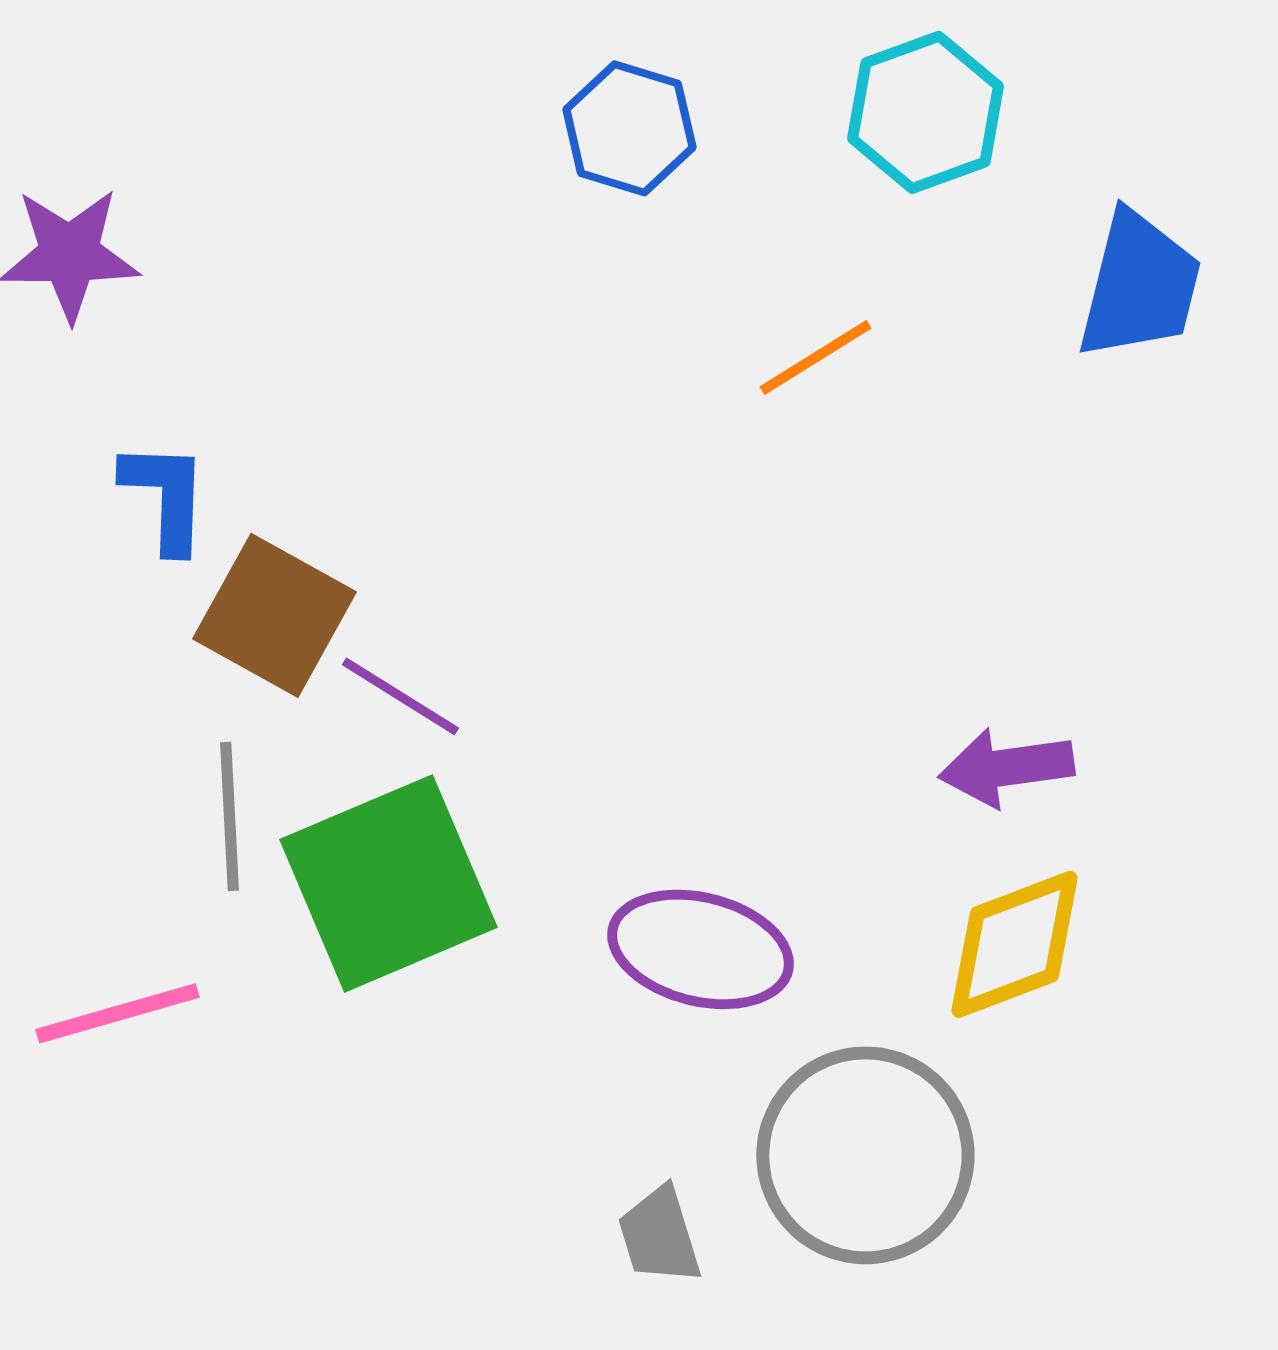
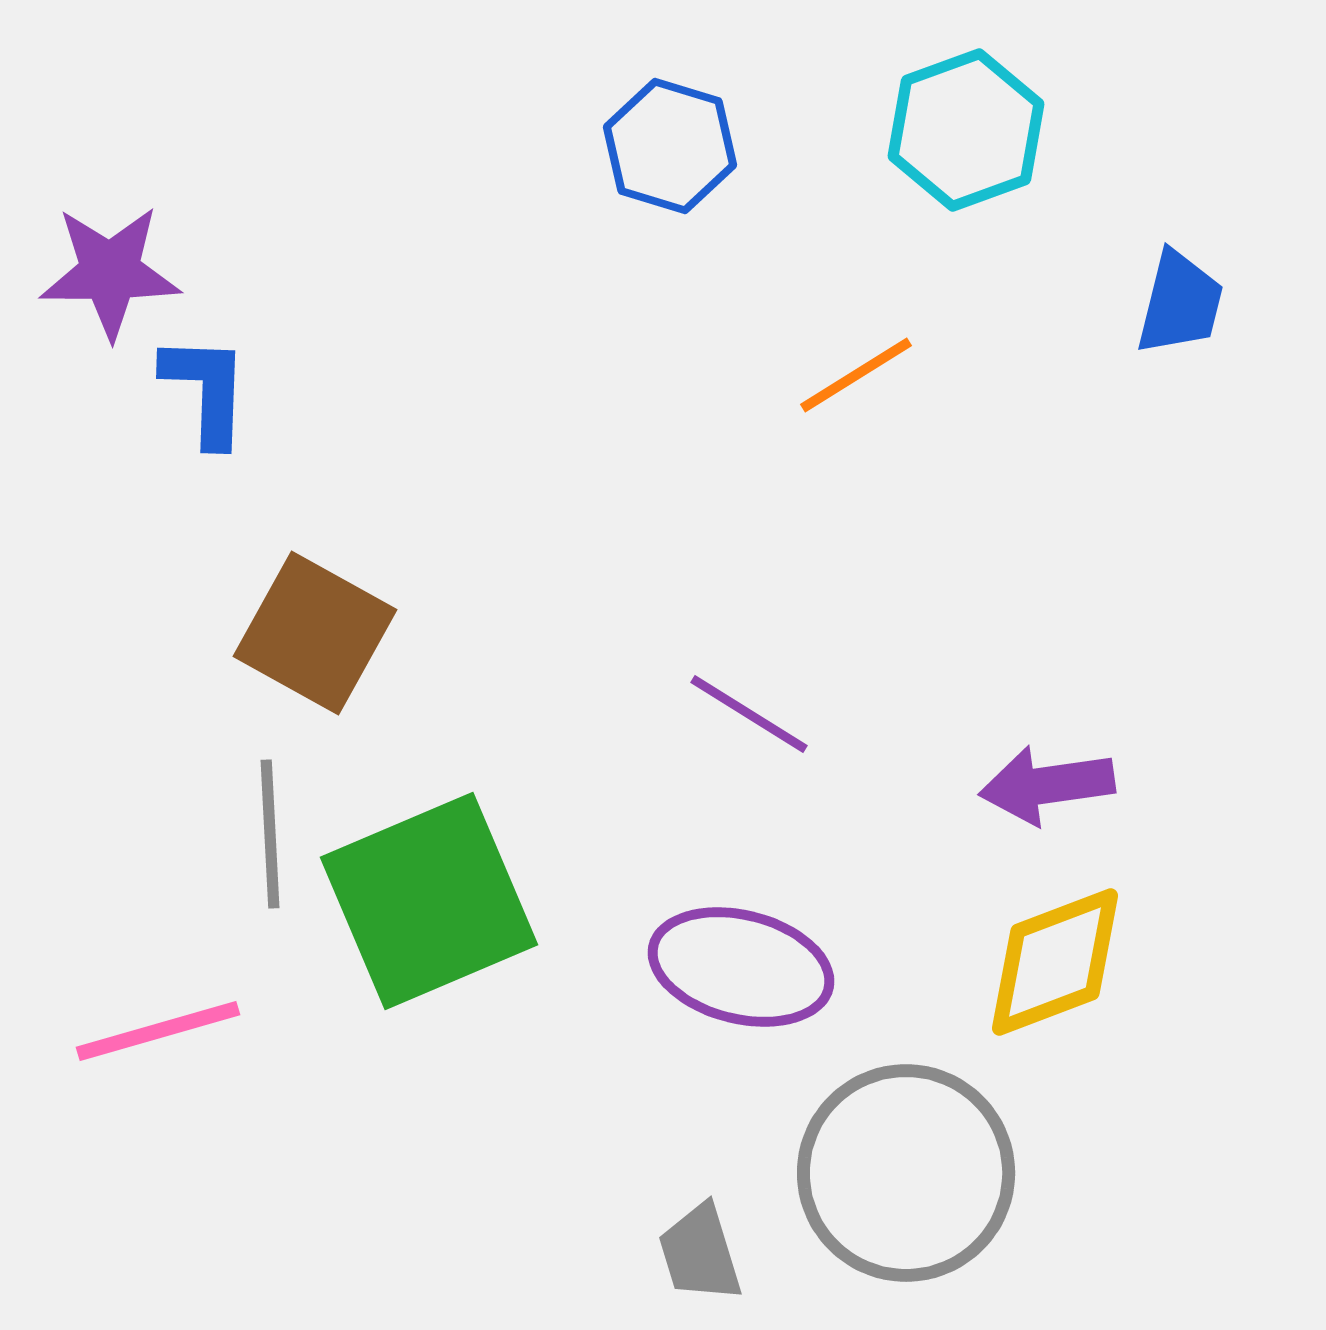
blue trapezoid: (1139, 285) -> (1180, 303), size x0.7
blue L-shape: (165, 496) -> (206, 390), moved
purple line: (400, 696) -> (749, 714), moved

